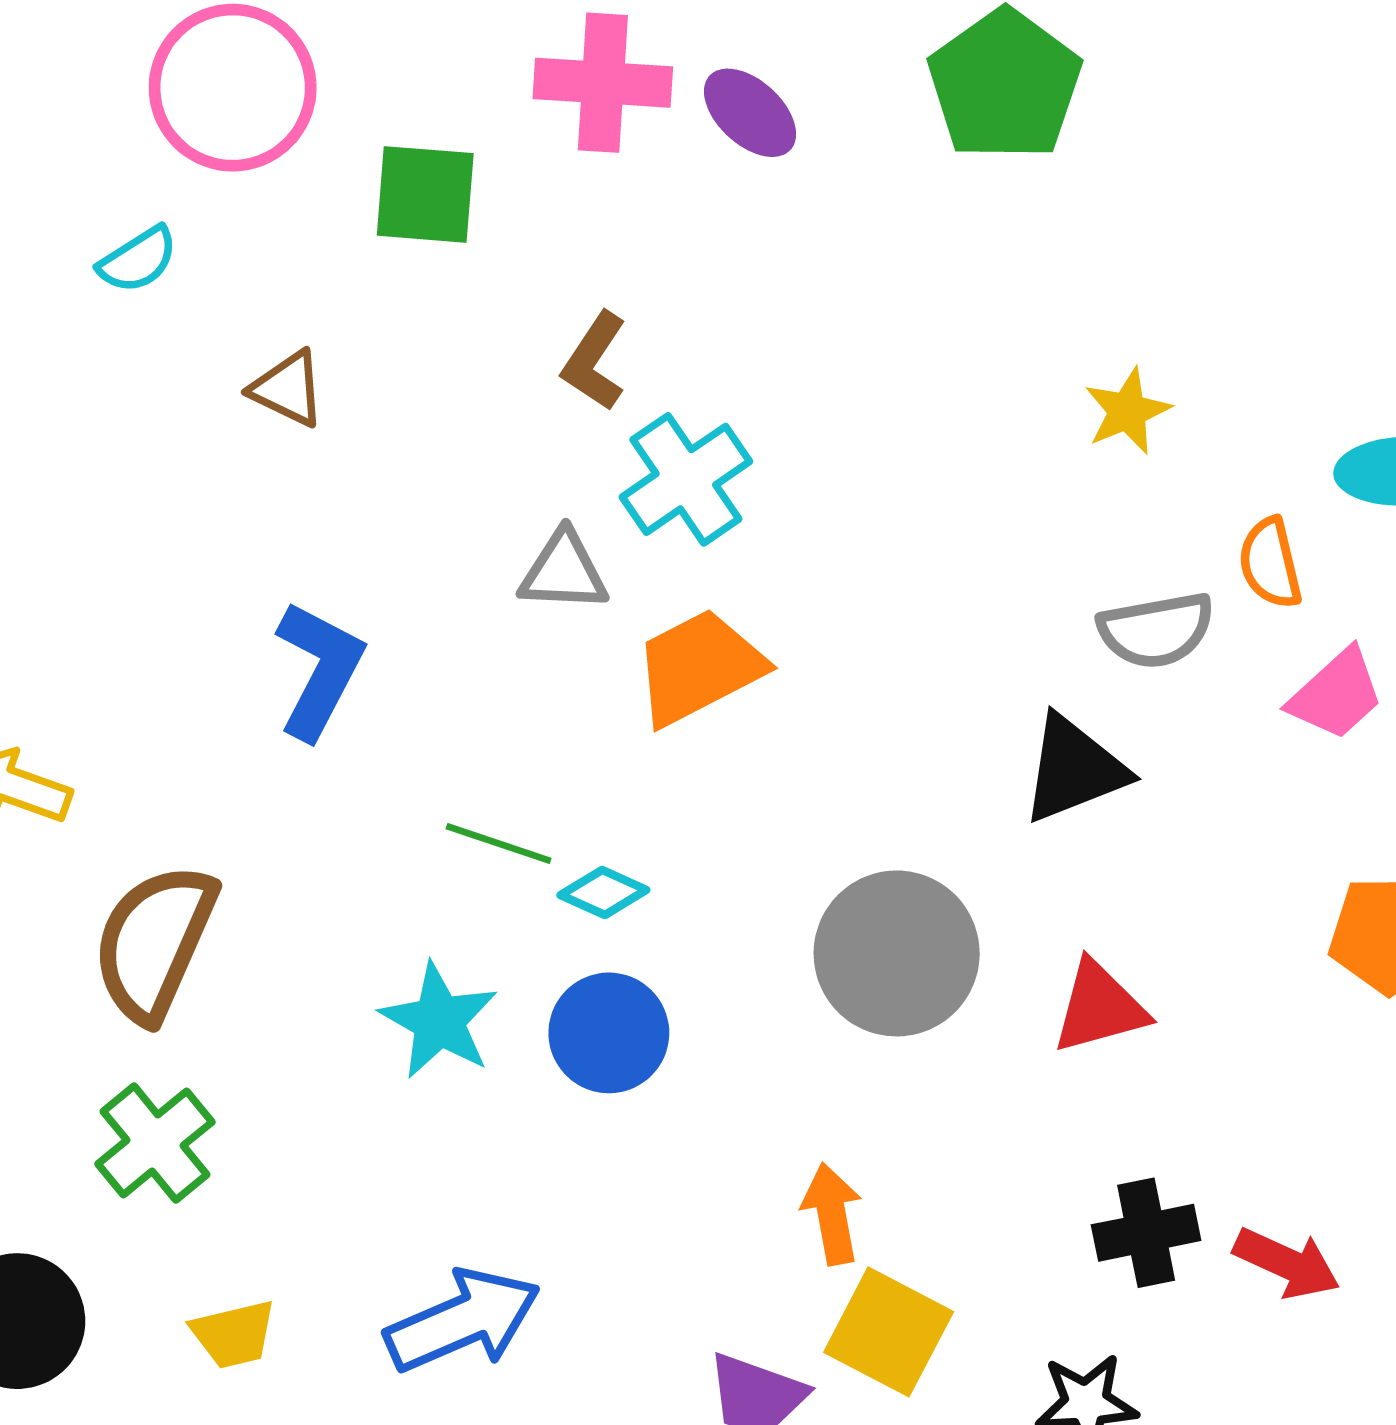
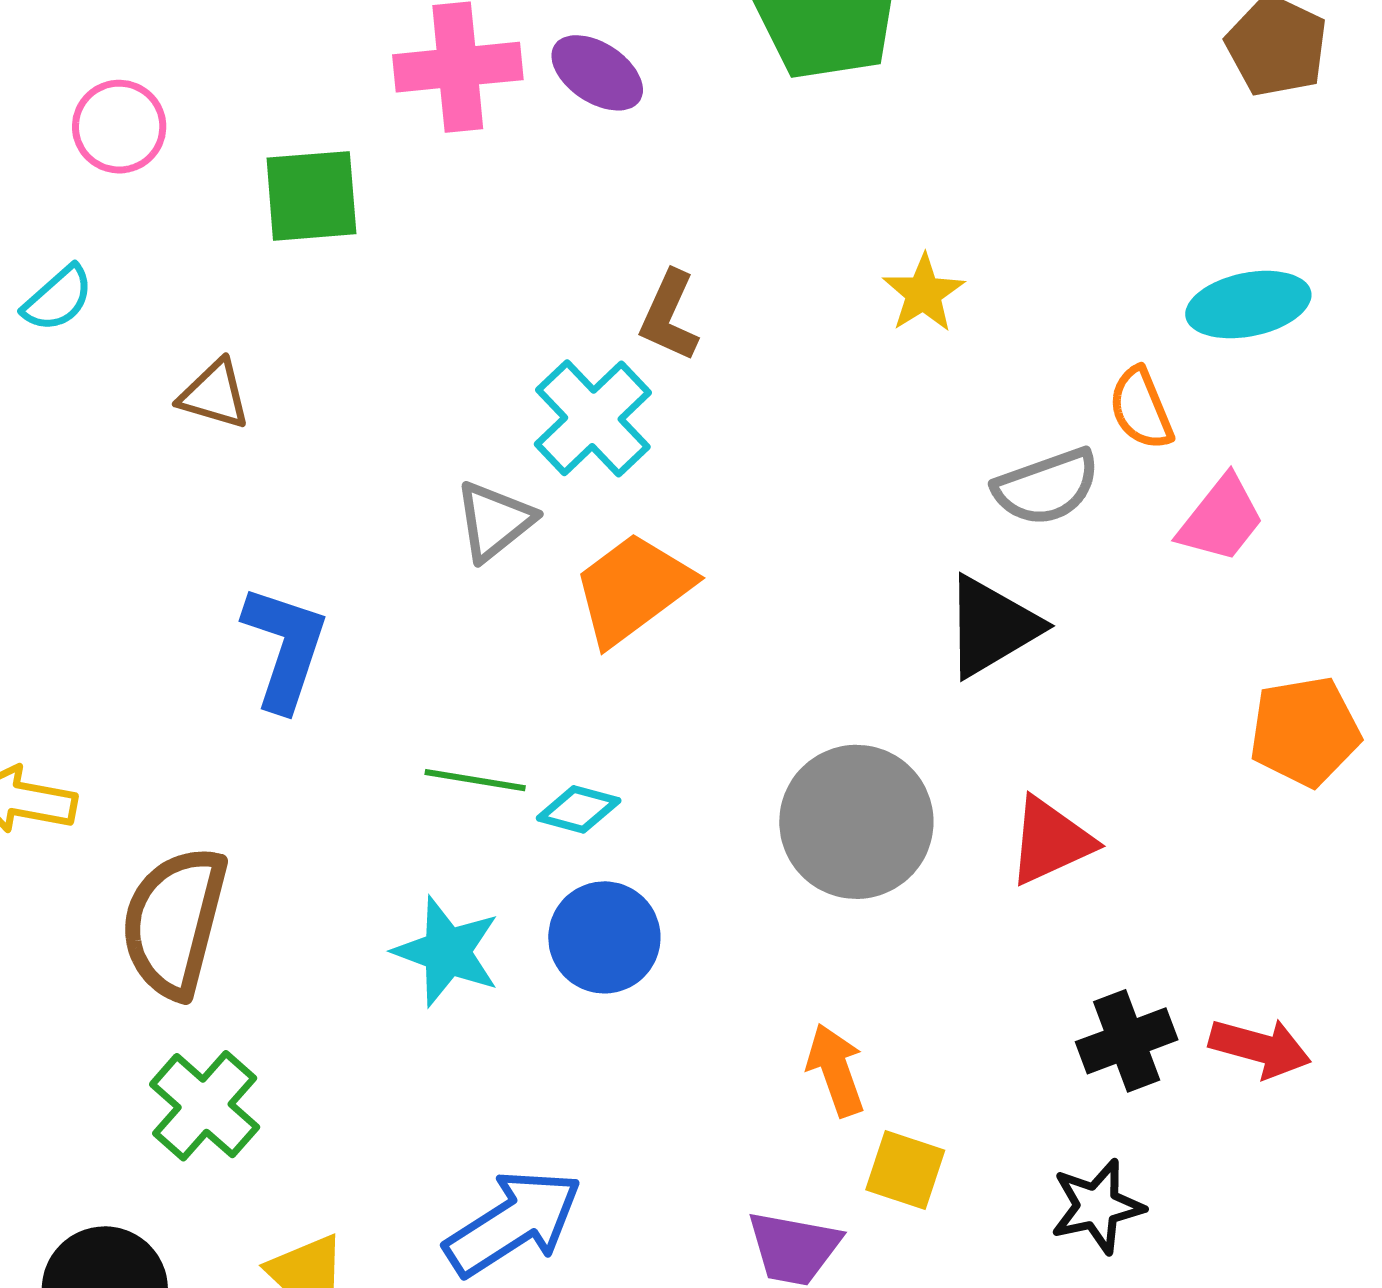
pink circle: (233, 88) -> (119, 127), size x0.6
brown L-shape: (594, 361) -> (669, 316), moved
yellow star: (1127, 411) -> (924, 293), moved
gray triangle: (564, 571) -> (494, 521), turned -32
yellow square: (889, 1332) -> (905, 1170), size x0.7

